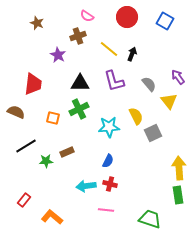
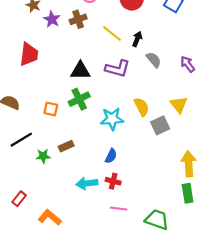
purple star: (58, 55) -> (52, 19), moved
purple L-shape: (114, 81) -> (118, 69), turned -60
red trapezoid: (33, 84) -> (29, 54), moved
gray semicircle: (149, 84) -> (154, 60), moved
yellow triangle: (169, 101) -> (179, 105), moved
pink line: (106, 210) -> (119, 209), moved

